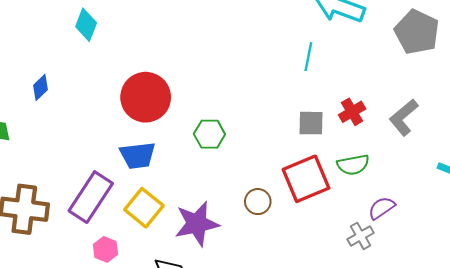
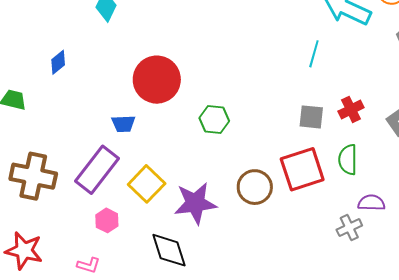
blue trapezoid: (138, 155) -> (123, 124), moved, size x0.7
green semicircle: (353, 165) -> (348, 160), turned 96
brown circle: (258, 202) -> (255, 187), size x1.4
purple semicircle: (382, 208) -> (371, 203), turned 32

